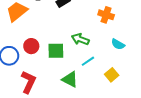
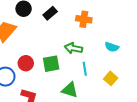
orange cross: (106, 15) -> (84, 19), moved
cyan line: (88, 61) -> (85, 69), turned -56

